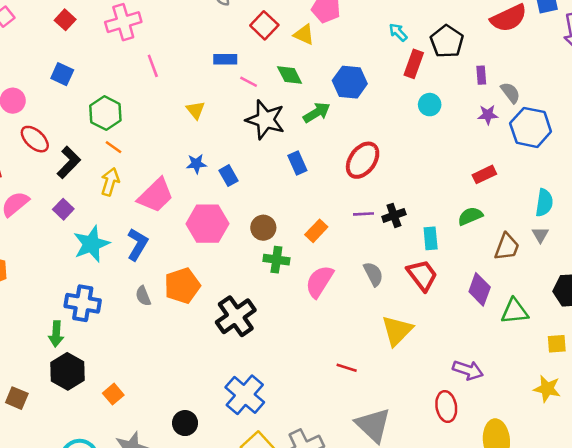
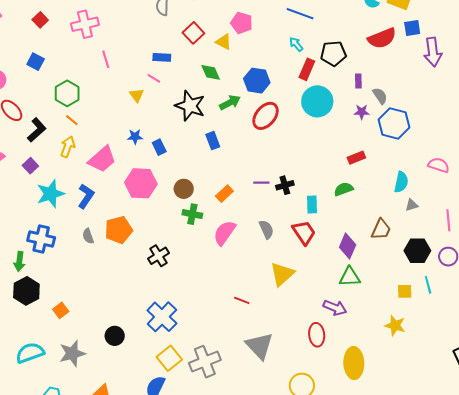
black pentagon: (447, 41) -> (333, 53), turned 30
pink line: (249, 82) -> (154, 78), moved
cyan circle: (430, 105) -> (317, 101), size x1.8
red ellipse: (363, 160) -> (266, 116), moved
gray triangle: (540, 235) -> (412, 205), moved, turned 40
brown trapezoid: (507, 247) -> (381, 229), moved
green triangle: (515, 311) -> (350, 277), moved
black cross: (236, 316) -> (159, 256), size x0.7

